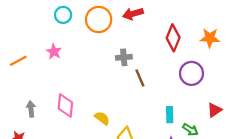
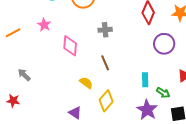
brown line: (140, 78) -> (105, 63), moved
pink diamond: (65, 105) -> (70, 46), moved
gray arrow: (31, 109) -> (24, 75), turned -40

